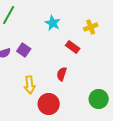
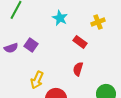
red semicircle: (62, 74) -> (78, 69), moved
yellow arrow: (30, 85) -> (37, 80), turned 30

